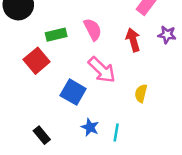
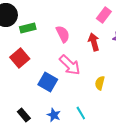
green rectangle: (56, 35) -> (28, 28), moved
blue star: (90, 127) -> (54, 115), moved
cyan line: (116, 132) -> (81, 113), turned -40

